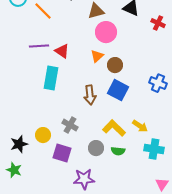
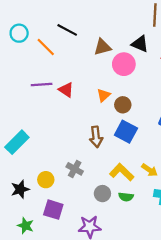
pink circle: (106, 32) -> (124, 64), moved
cyan rectangle: (51, 78) -> (17, 142), moved, turned 35
purple square: (62, 153) -> (53, 210), moved
green star: (14, 170) -> (25, 226), moved

